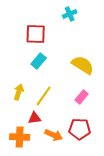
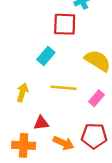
red square: (36, 34) -> (65, 24), moved
yellow line: (44, 96) -> (64, 88), moved, turned 60

